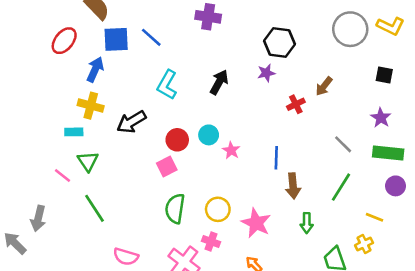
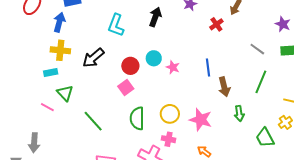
green line: (95, 208) -> (93, 121), moved

